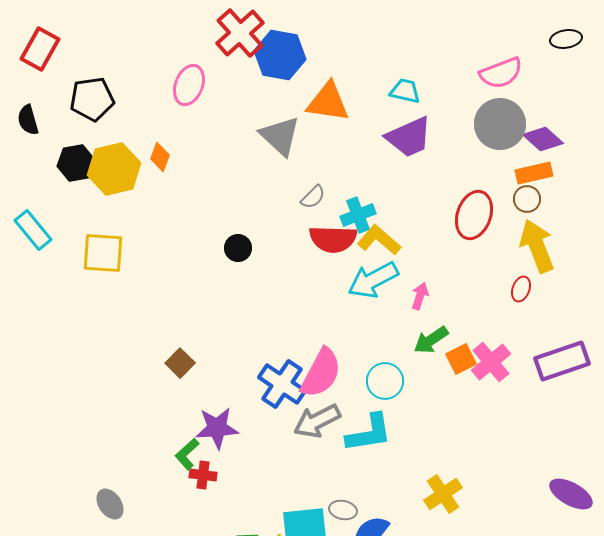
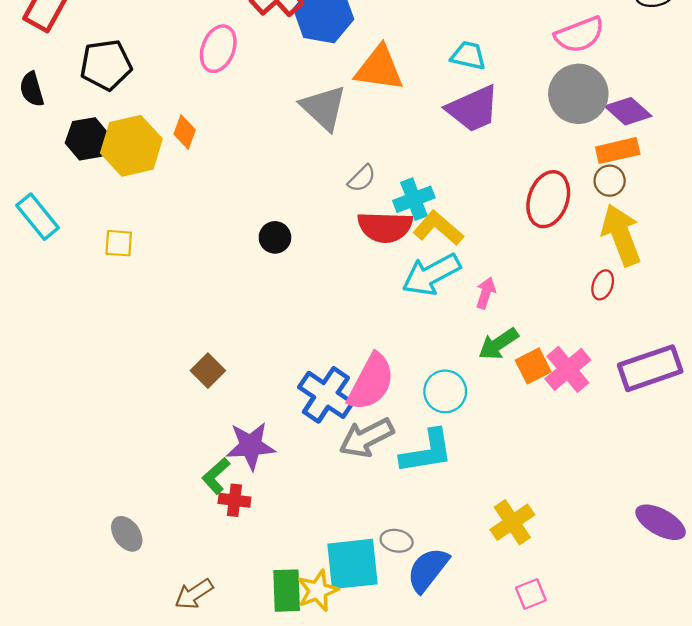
yellow square: (103, 253) -> (119, 243), size x0.6

